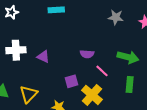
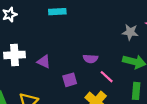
gray star: (116, 17) -> (130, 32), moved
purple square: (72, 81) -> (70, 80), moved

